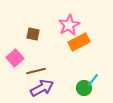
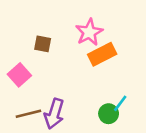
brown line: (36, 71) -> (28, 114), moved
purple arrow: (42, 88) -> (54, 114), turned 135

